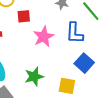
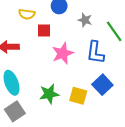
yellow square: (67, 86) -> (78, 96), moved

